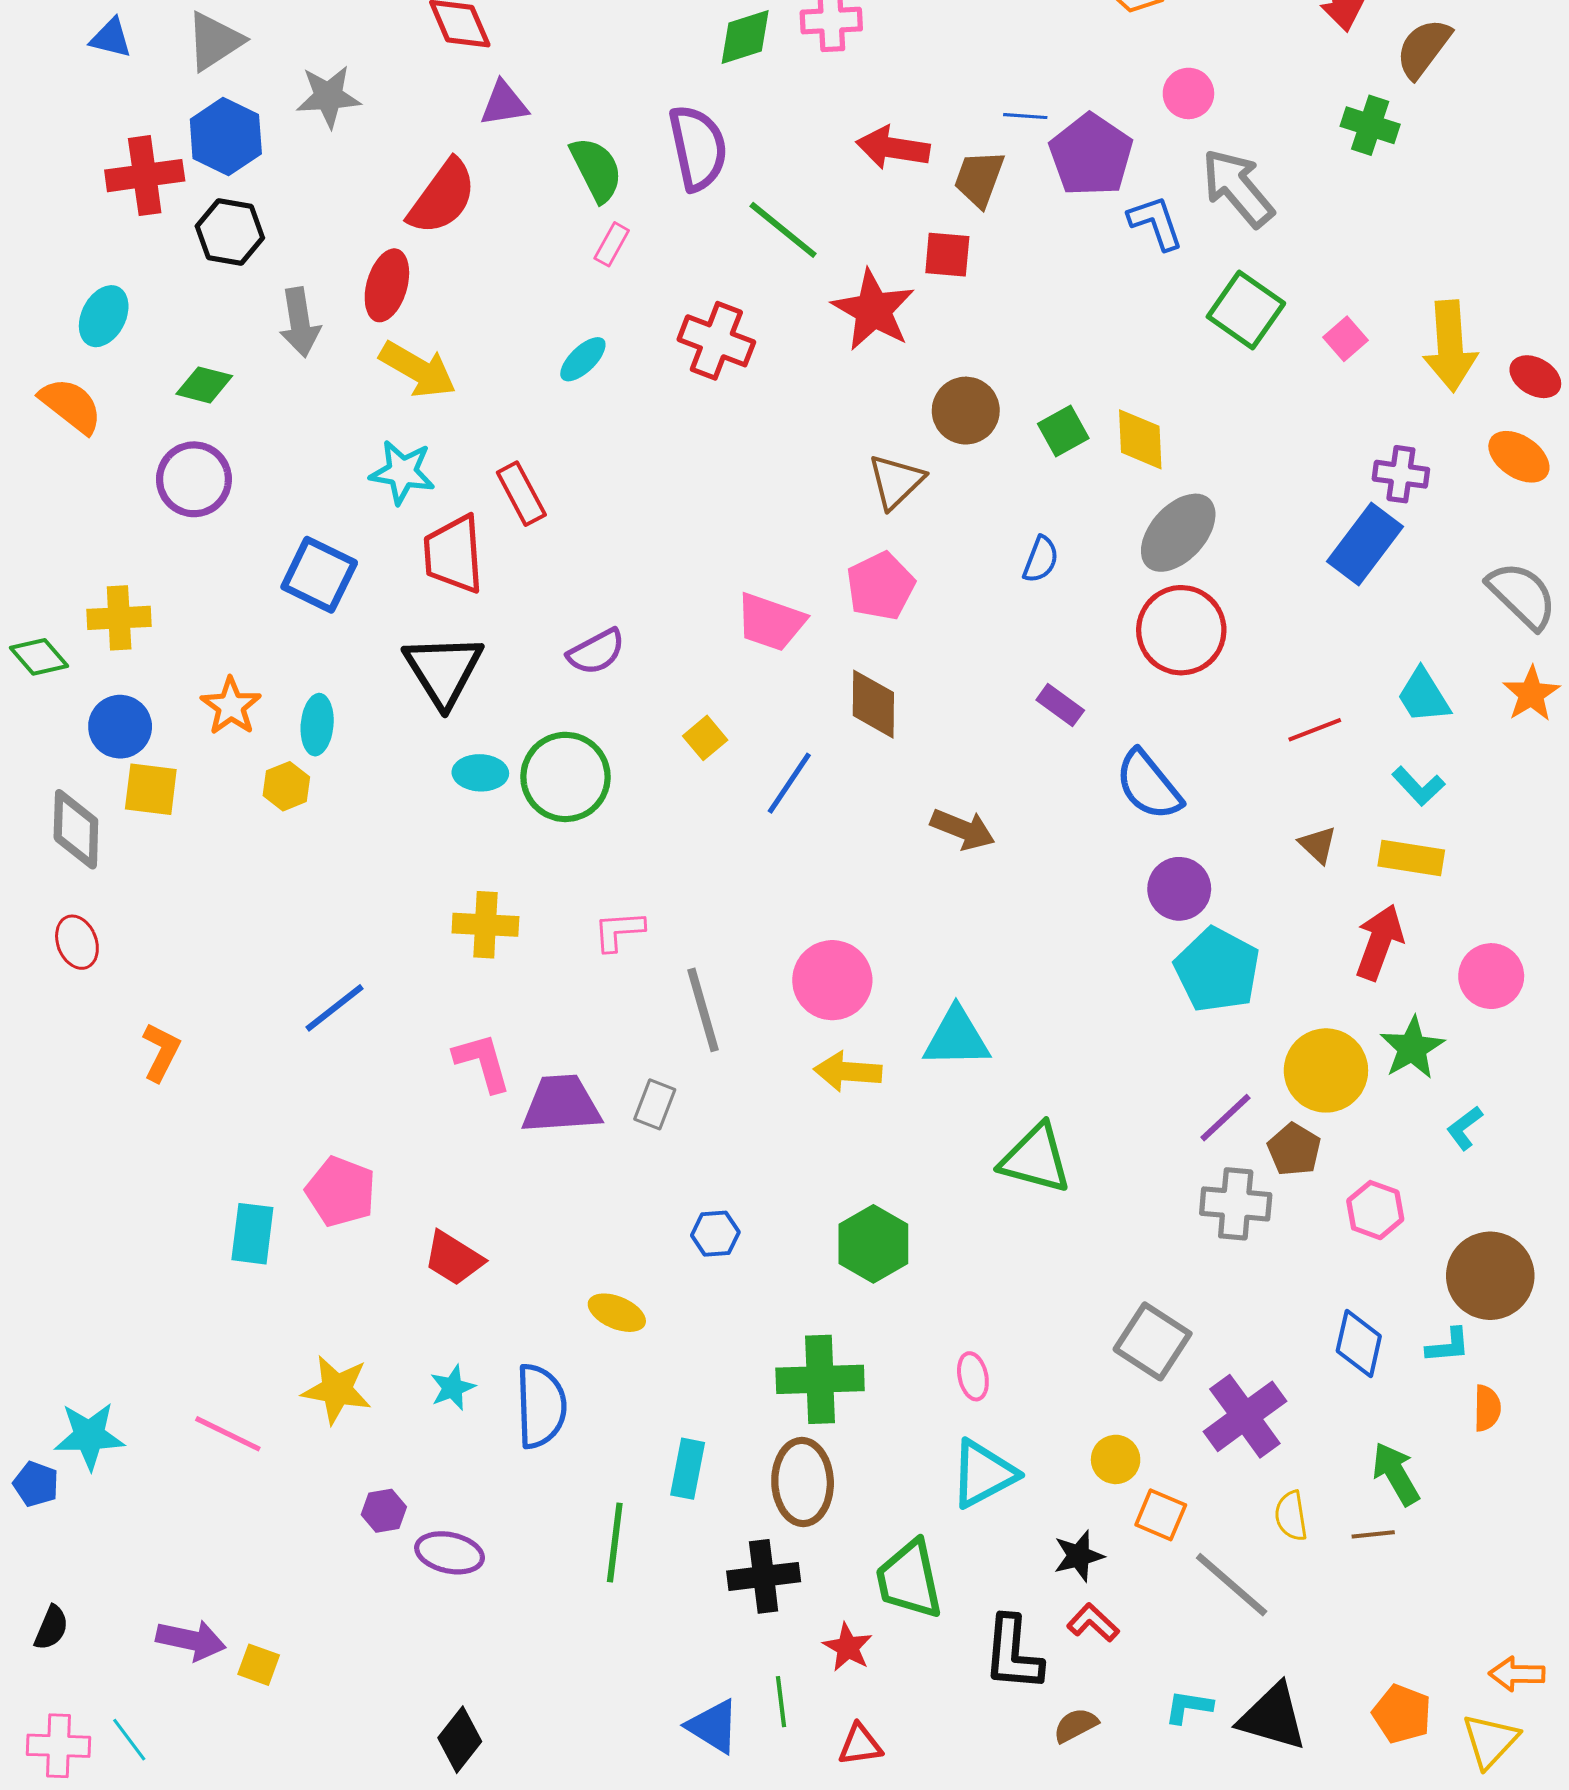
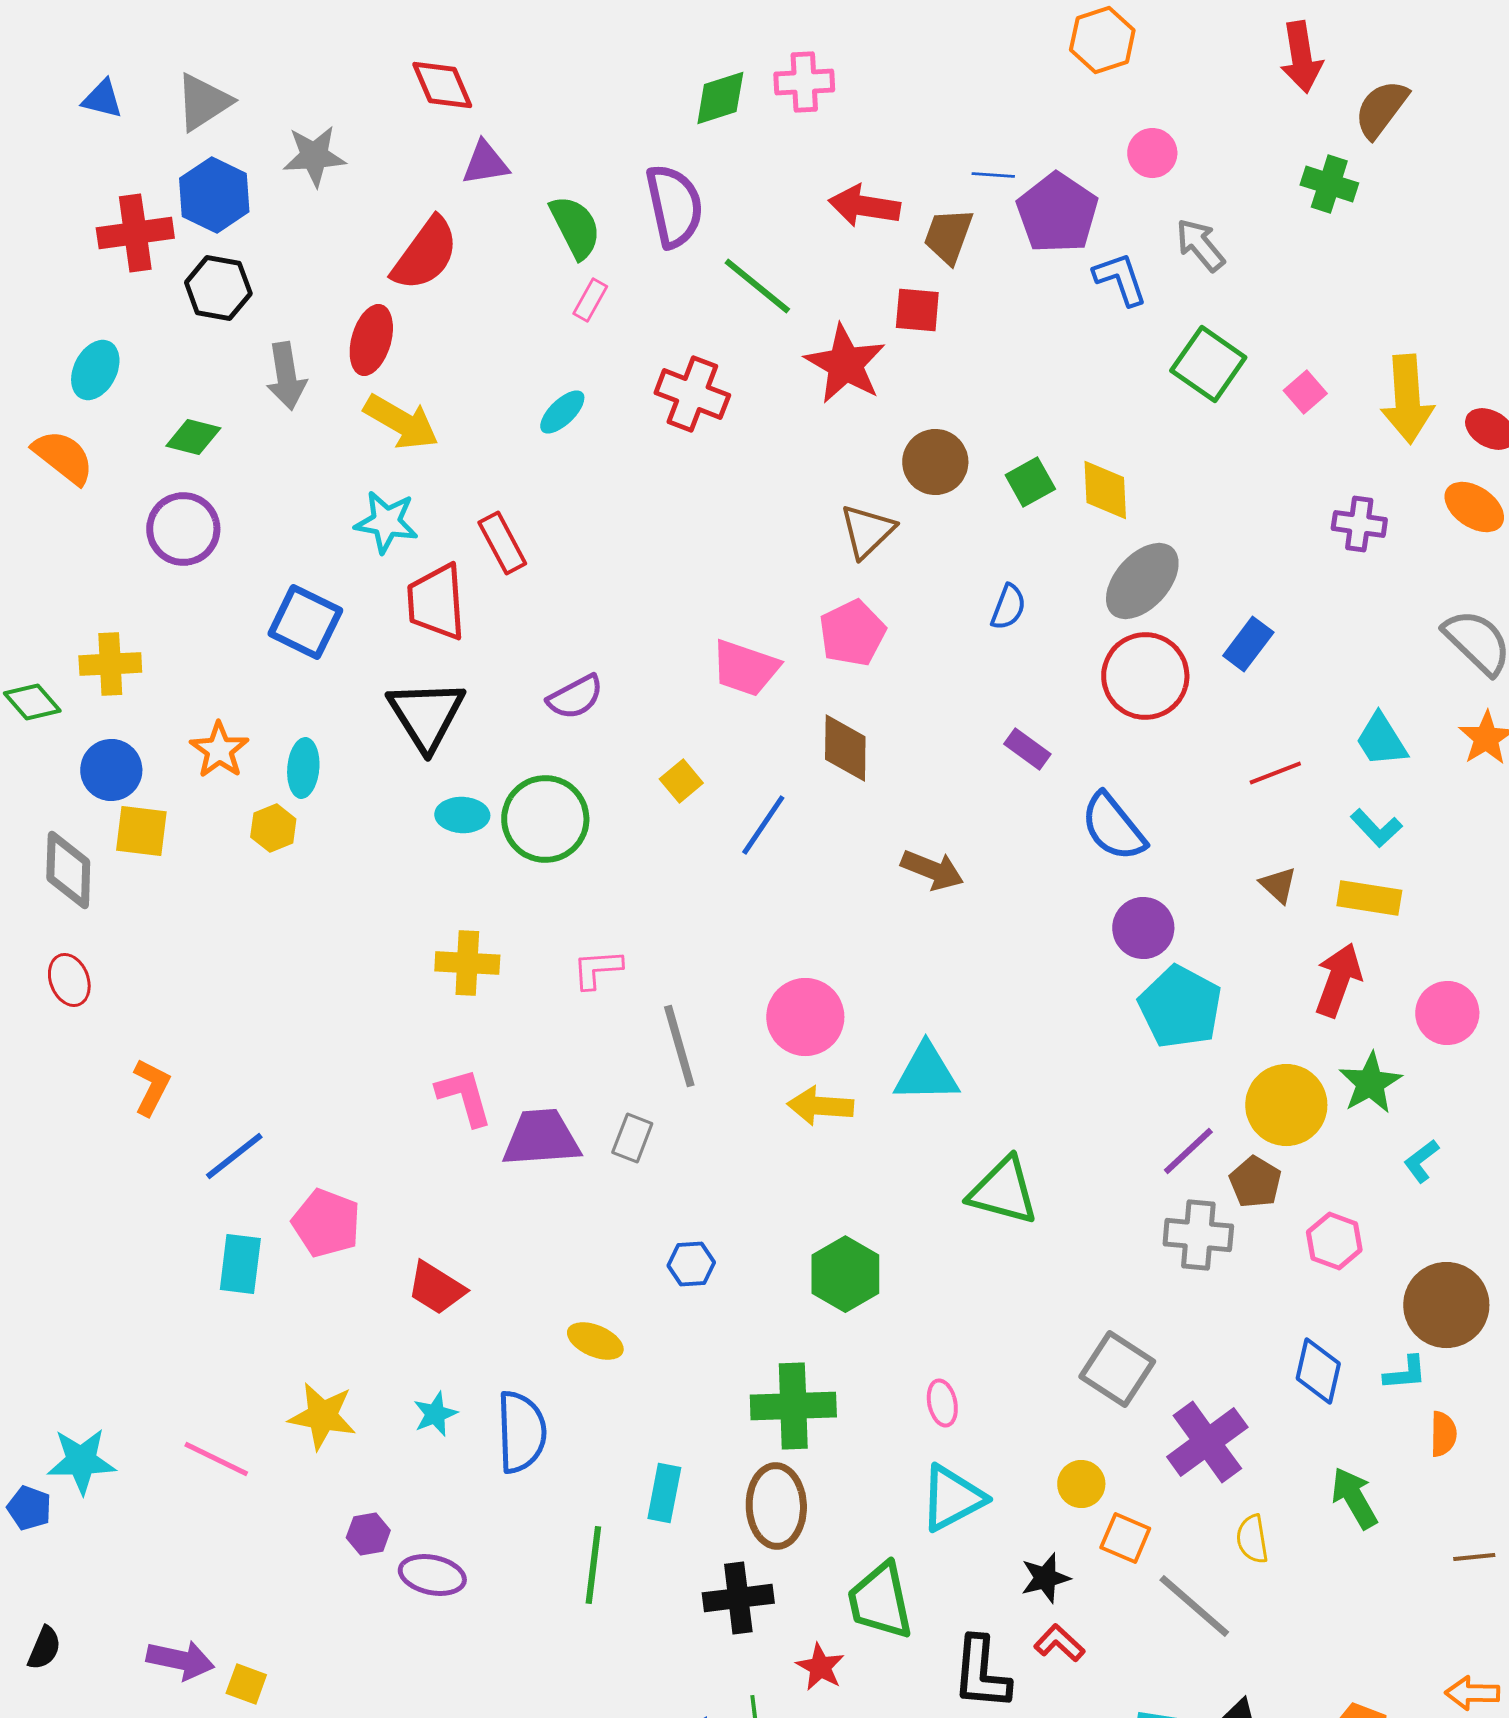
gray arrow: (1238, 188) -> (1200, 245), size x0.7
blue rectangle: (1365, 544) -> (1248, 644), moved, size x0.7
blue line: (335, 1008) -> (234, 1156), moved
brown line: (1373, 1534) -> (1474, 1557), moved

